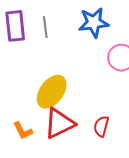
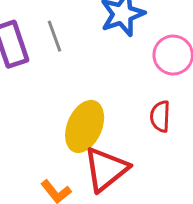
red semicircle: (101, 126) -> (160, 116), moved

